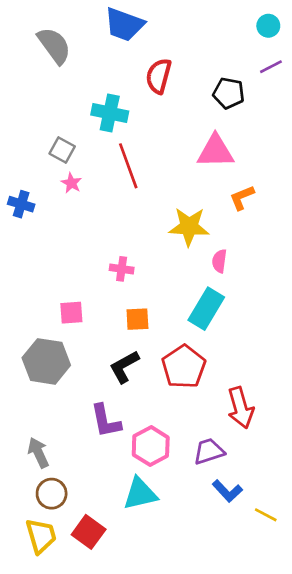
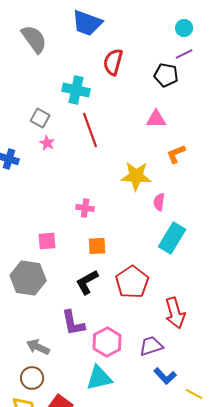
cyan circle: (268, 26) -> (184, 28), moved
purple line: (271, 67) -> (184, 54), moved
pink triangle: (215, 151) -> (156, 119), size x0.7
cyan rectangle: (206, 309) -> (172, 238), moved
gray arrow: (38, 453) -> (38, 347), moved, turned -40

